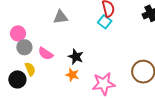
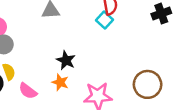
pink semicircle: (46, 54) -> (28, 91), moved

